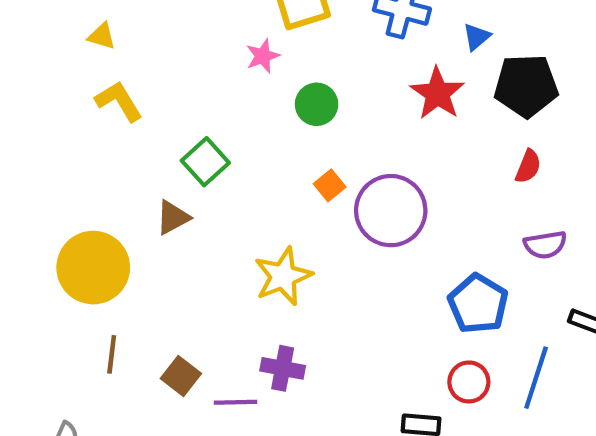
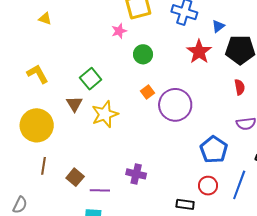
yellow L-shape: (119, 101) -> (38, 74), moved
red semicircle: (528, 166) -> (240, 87), turned -35
brown triangle: (173, 217) -> (74, 104), turned -36
yellow star: (283, 276) -> (105, 114), moved
purple cross: (283, 368) -> (136, 174), moved

